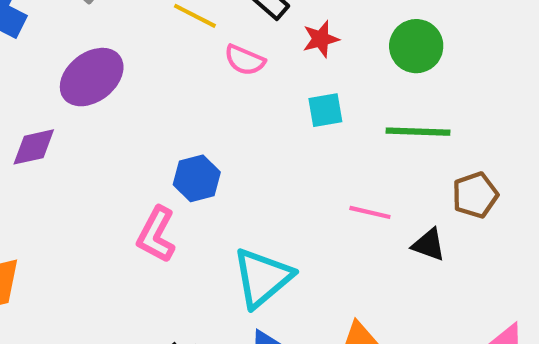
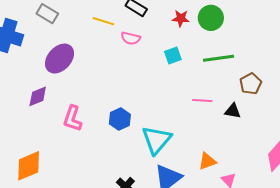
red star: (321, 39) -> (181, 18), moved, turned 30
blue hexagon: (197, 178) -> (120, 119), moved
pink L-shape: (156, 235) -> (72, 118), moved

